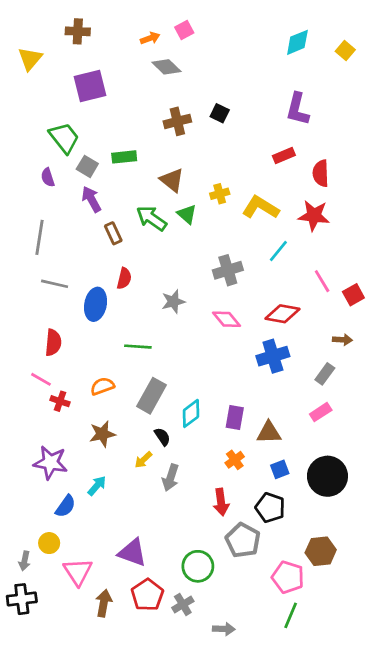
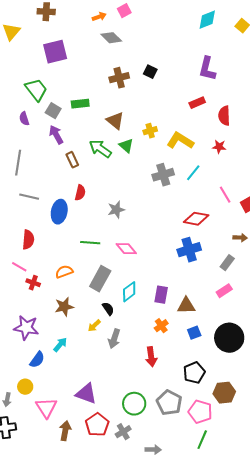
red star: (314, 216) -> (219, 147), size x0.6
gray cross: (228, 270) -> (163, 175), moved
pink diamond: (227, 319) -> (126, 249), moved
black pentagon: (270, 508) -> (194, 373), moved, turned 30
gray pentagon: (243, 540) -> (169, 403), moved

